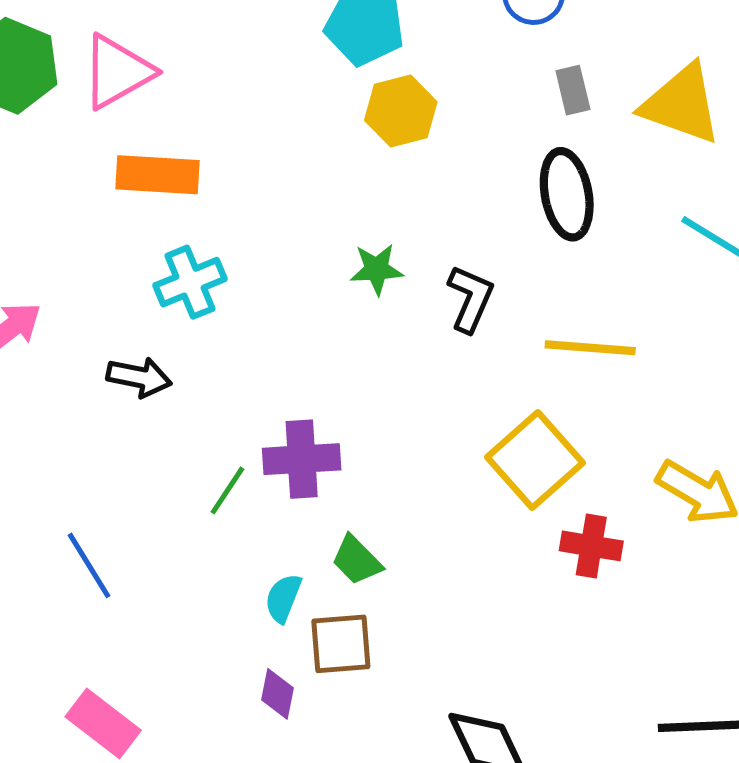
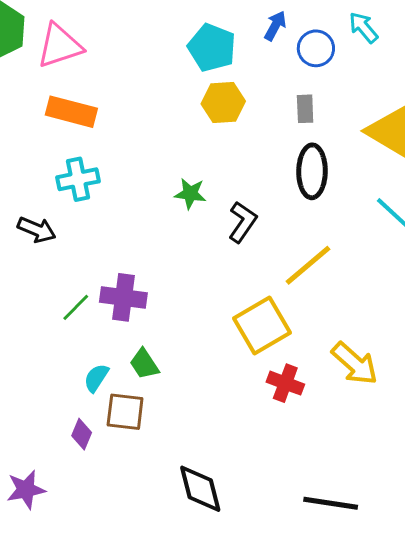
gray rectangle: (573, 90) -> (305, 109), moved
yellow line: (590, 348) -> (308, 265), turned -56

